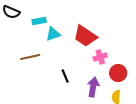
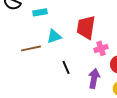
cyan triangle: (53, 34) -> (54, 36), moved
red trapezoid: (85, 36) -> (86, 27), turned 65

